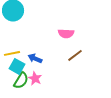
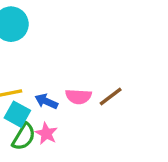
pink semicircle: (66, 33) -> (78, 96), moved

